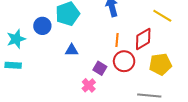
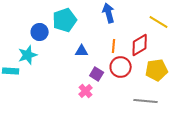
cyan star: (16, 39) -> (28, 55), moved
blue triangle: (72, 50) -> (82, 51), moved

